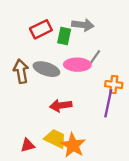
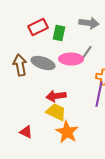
gray arrow: (83, 25) -> (89, 23), moved
yellow trapezoid: (55, 139) -> (56, 112), moved
red triangle: (28, 145) -> (26, 132), turned 40

